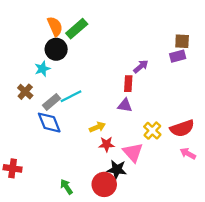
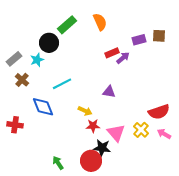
orange semicircle: (55, 26) -> (100, 22), moved
purple rectangle: (178, 56) -> (139, 40), moved
red rectangle: (128, 84) -> (112, 53), moved, turned 64
gray rectangle: (52, 102) -> (14, 59), moved
yellow arrow: (97, 127) -> (85, 111), turned 48
yellow cross: (152, 131) -> (141, 130), moved
red cross: (13, 168) -> (15, 125), moved

